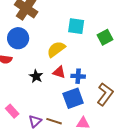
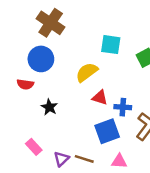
red triangle: (59, 72) -> (100, 98), moved
black star: (36, 76) -> (49, 107), moved
blue cross: (78, 76) -> (123, 107), moved

